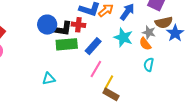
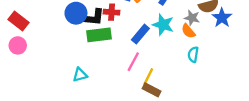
blue rectangle: (93, 46) -> (140, 34), moved

